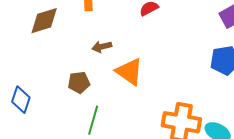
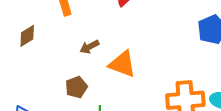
brown diamond: (44, 21) -> (27, 36), size x0.7

